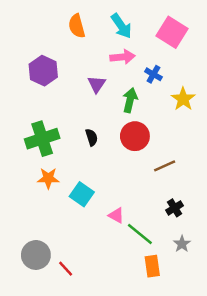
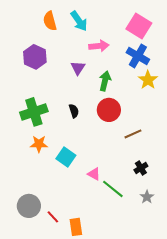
orange semicircle: (77, 26) -> (50, 21), moved
cyan arrow: (121, 26) -> (79, 21), moved
blue cross: (153, 74) -> (138, 56), moved, size x1.6
orange rectangle: (152, 266) -> (76, 227), moved

